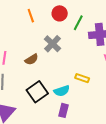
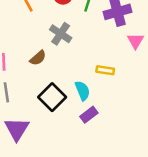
cyan semicircle: (62, 91) -> (82, 91), turned -84
purple rectangle: (63, 110) -> (89, 115), turned 48

